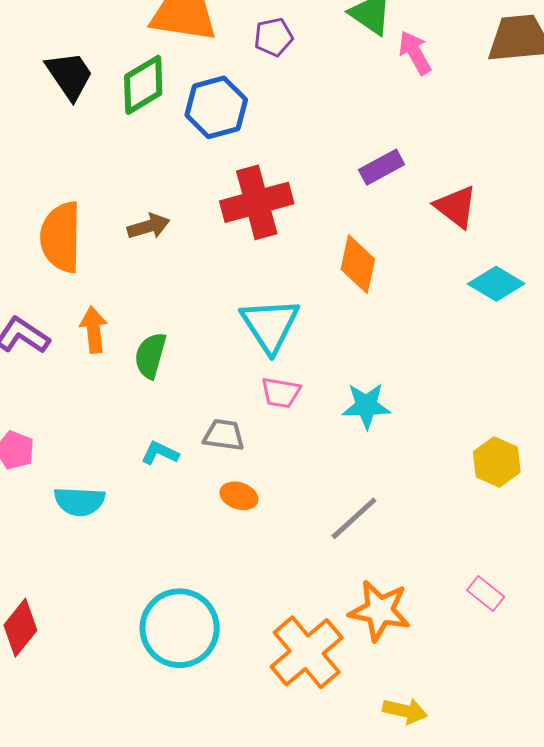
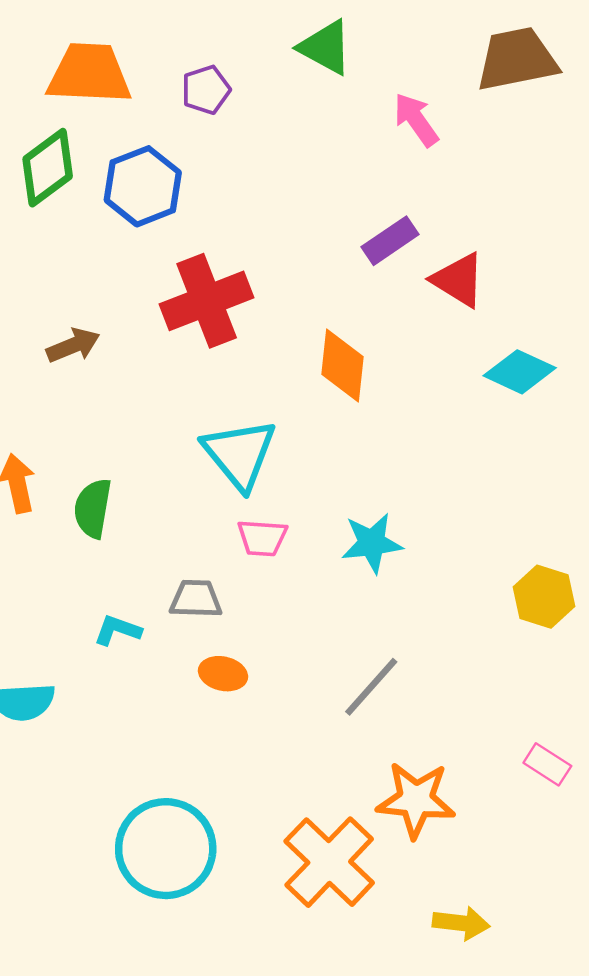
pink arrow: (415, 53) -> (416, 120), moved
purple rectangle: (382, 167) -> (390, 241), moved

